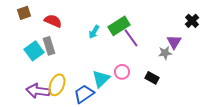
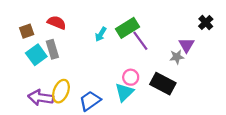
brown square: (24, 13) -> (27, 31), moved
black rectangle: (152, 78) -> (163, 84), size x1.6
cyan triangle: (101, 79) -> (124, 92), moved

